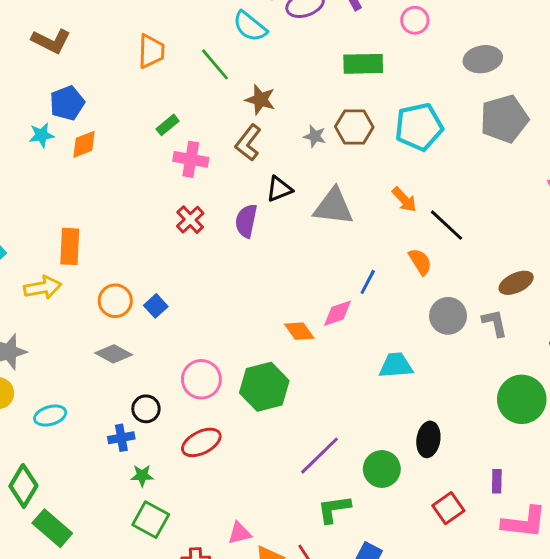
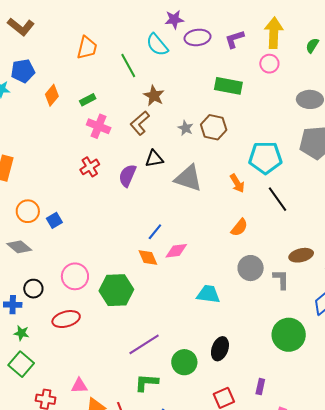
cyan pentagon: (419, 127) -> (265, 158), moved
orange diamond: (84, 144) -> (52, 95), moved, turned -40
black line: (447, 225) -> (278, 199), moved
orange semicircle: (420, 262) -> (239, 227), turned 60
blue line: (368, 282) -> (155, 232), moved

